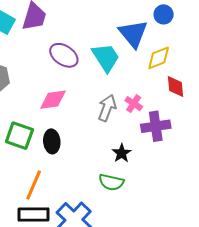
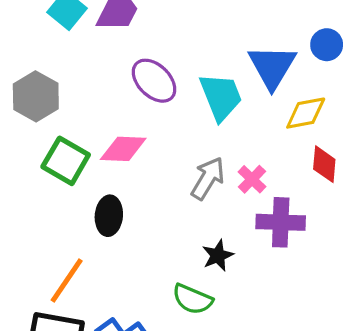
green square: (19, 136) -> (66, 161), moved

